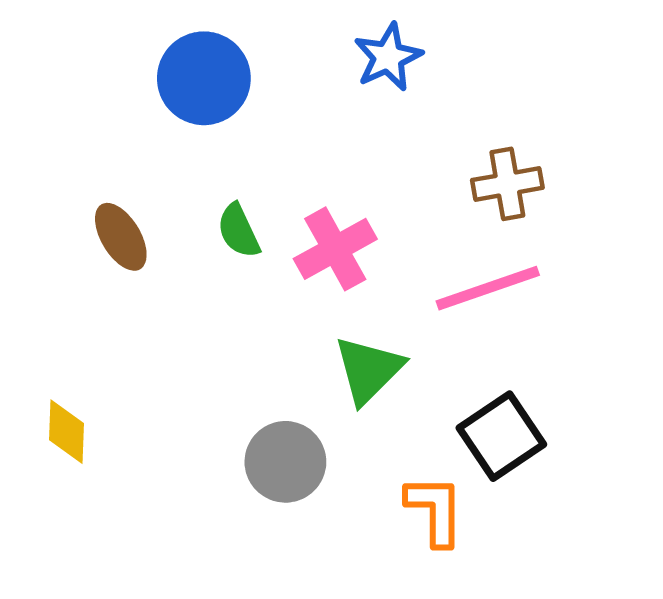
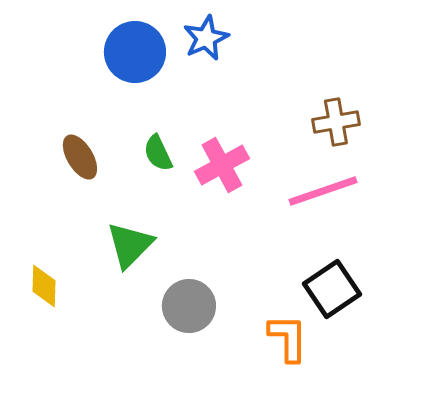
blue star: (388, 57) -> (206, 38), moved
green triangle: (368, 370) -> (130, 245), moved

